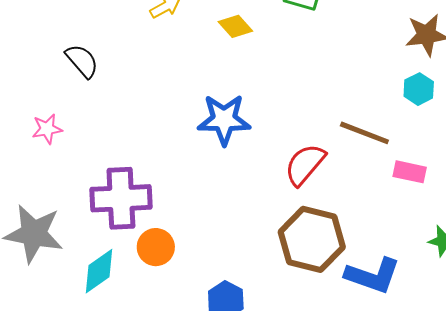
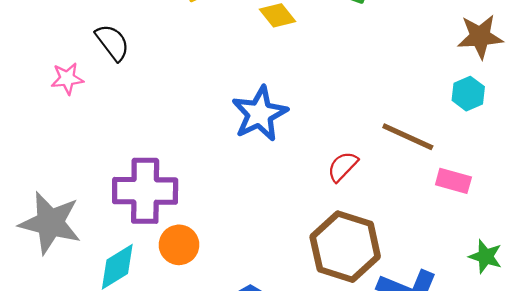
blue star: (224, 120) -> (260, 114), turned -30
pink star: (47, 129) -> (67, 79), moved
red semicircle: (305, 165) -> (343, 167), size x0.7

